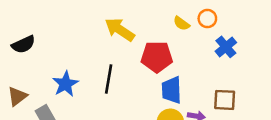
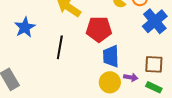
blue cross: (226, 47) -> (155, 21), size x1.4
blue star: (65, 84) -> (25, 27), moved

